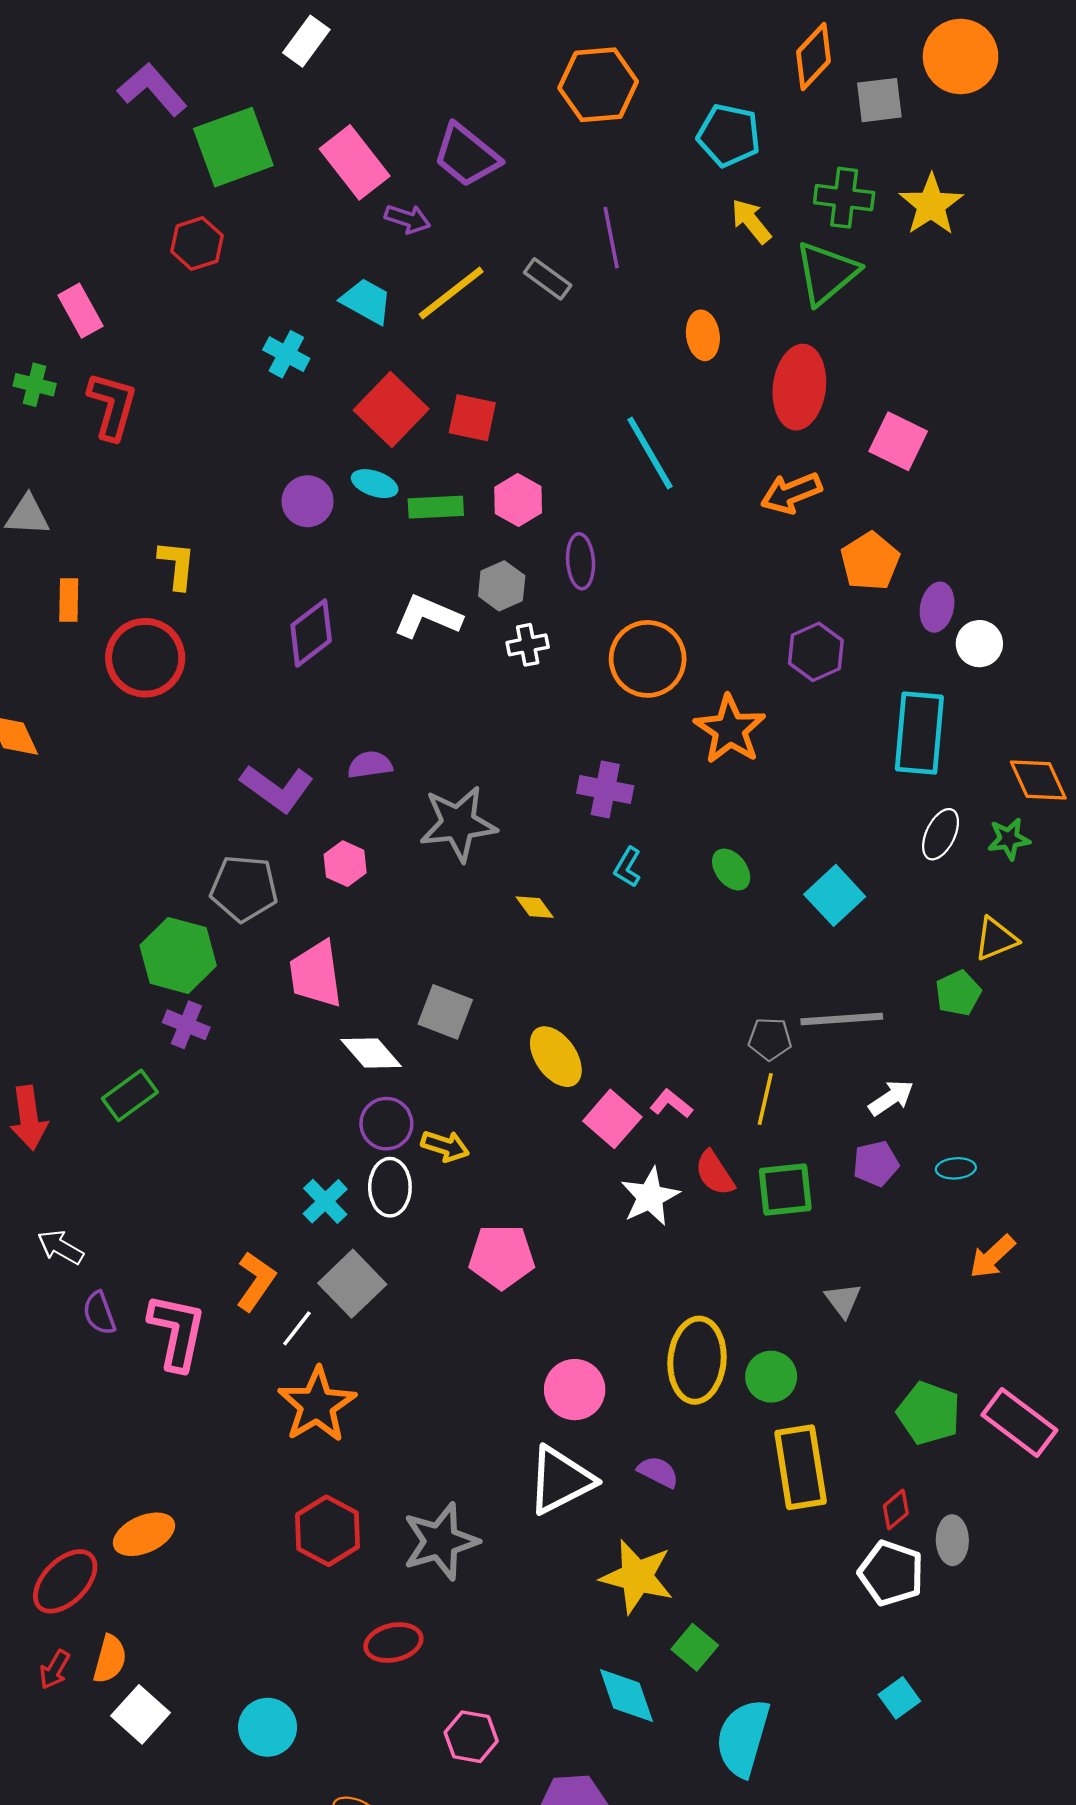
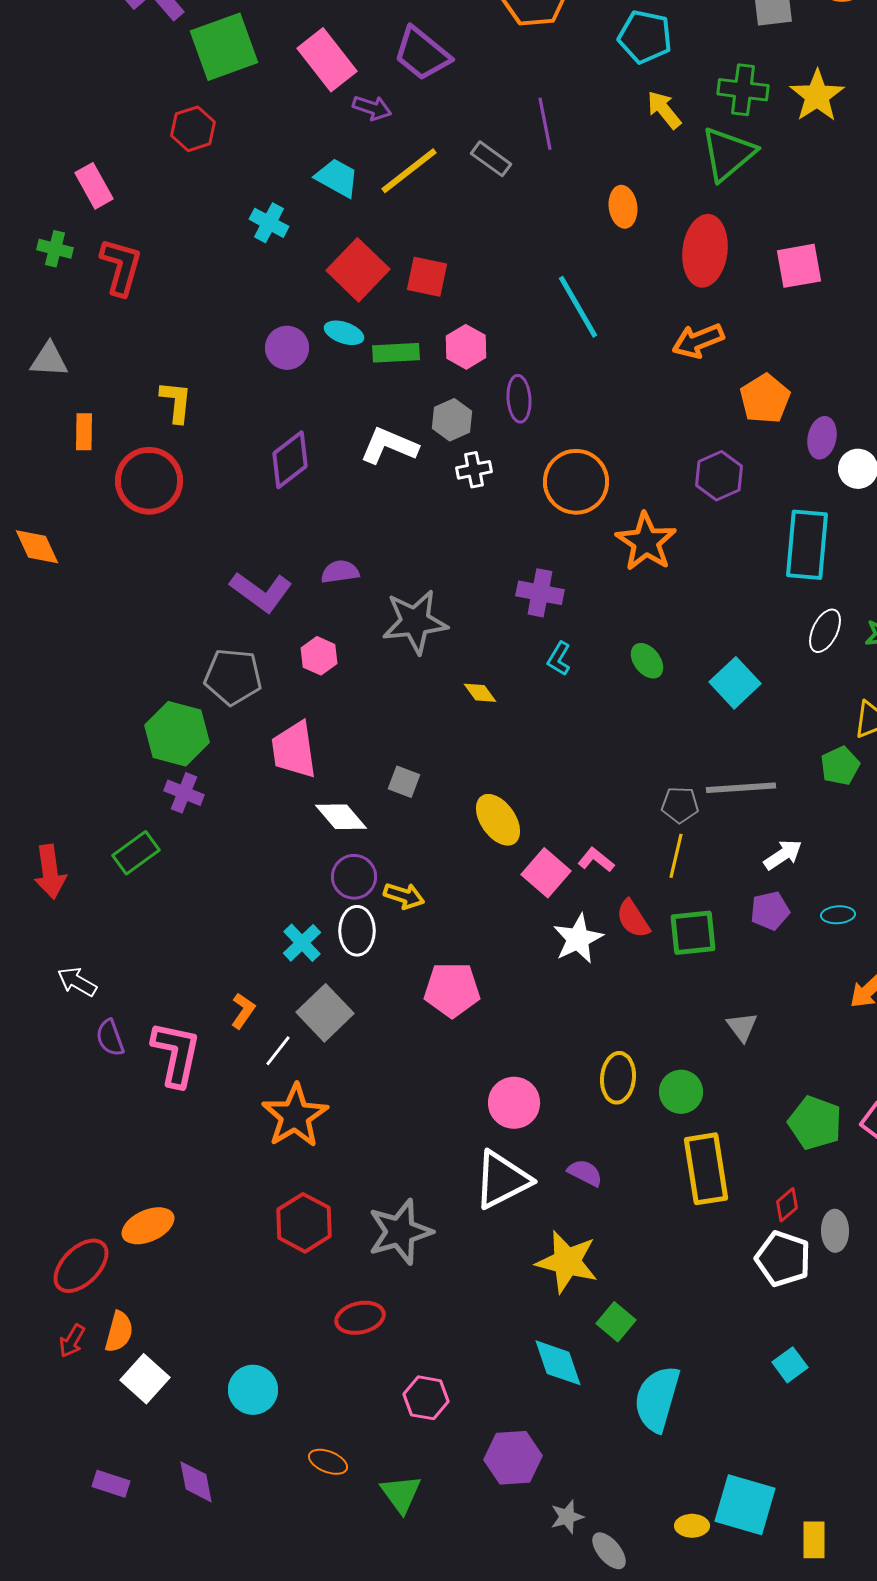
pink square: (898, 441) -> (799, 266), moved, turned -36
gray square: (445, 1012) -> (404, 782), size x0.7
orange L-shape: (256, 1281) -> (243, 1011), size x0.7
yellow ellipse: (697, 1360) -> (618, 1078), size x0.7

